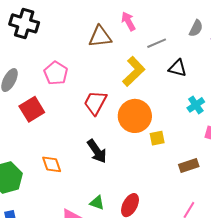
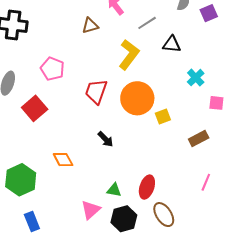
brown triangle: (100, 37) -> (90, 26), size x0.7
black arrow: (97, 151) -> (105, 139), size x0.7

